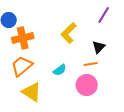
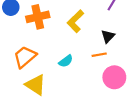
orange cross: (23, 38) -> (38, 17), moved
pink circle: (87, 85) -> (114, 77), moved

